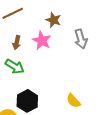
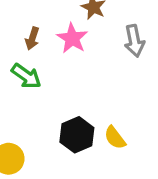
black hexagon: (27, 101) -> (77, 135), moved

